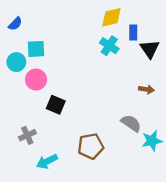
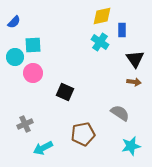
black triangle: (150, 49) -> (135, 59), moved
black square: (56, 105) -> (65, 92), moved
cyan star: (152, 141) -> (131, 146), moved

